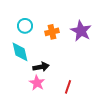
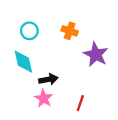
purple star: (81, 31) -> (96, 55), moved
orange cross: (52, 32) -> (70, 31), moved, turned 32

